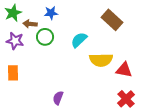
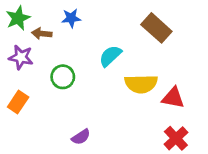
green circle: (45, 37) -> (63, 77), moved
orange rectangle: (13, 73) -> (18, 102), turned 35
purple semicircle: (58, 98) -> (81, 137), turned -144

